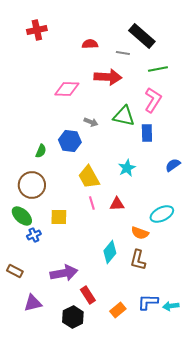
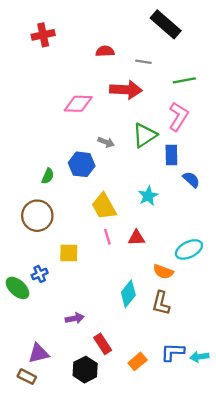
black rectangle: (142, 36) -> (166, 24), moved
green triangle: (124, 116) -> (145, 135), turned -45
blue semicircle: (173, 165) -> (191, 180), moved, turned 77
green ellipse: (22, 216) -> (17, 288), moved
brown rectangle: (15, 271) -> (27, 377), moved
purple arrow: (64, 273) -> (75, 318), size x0.6

